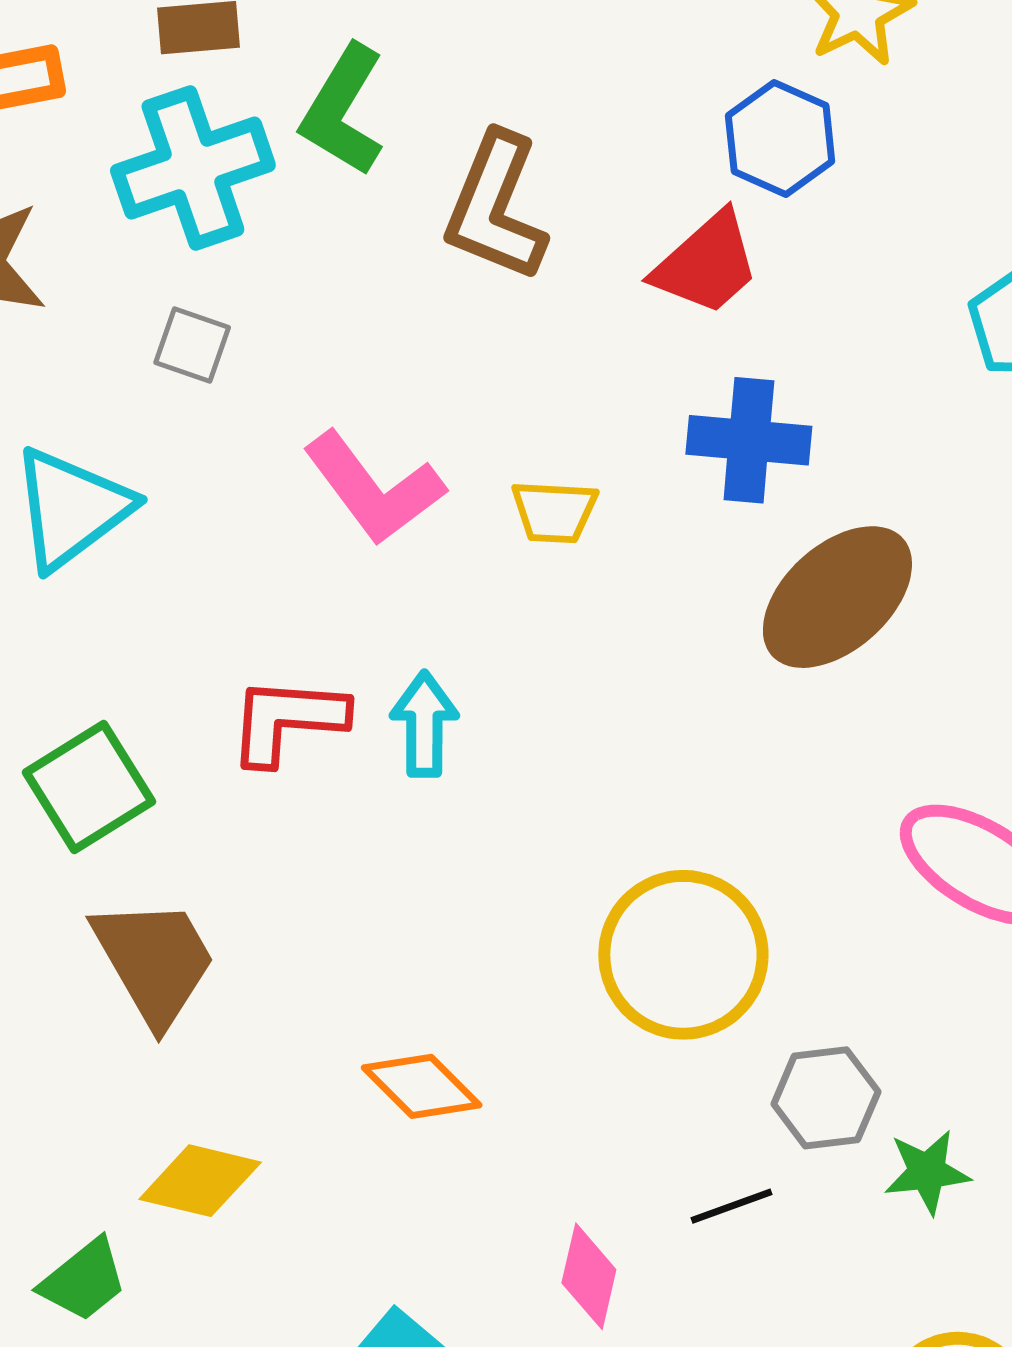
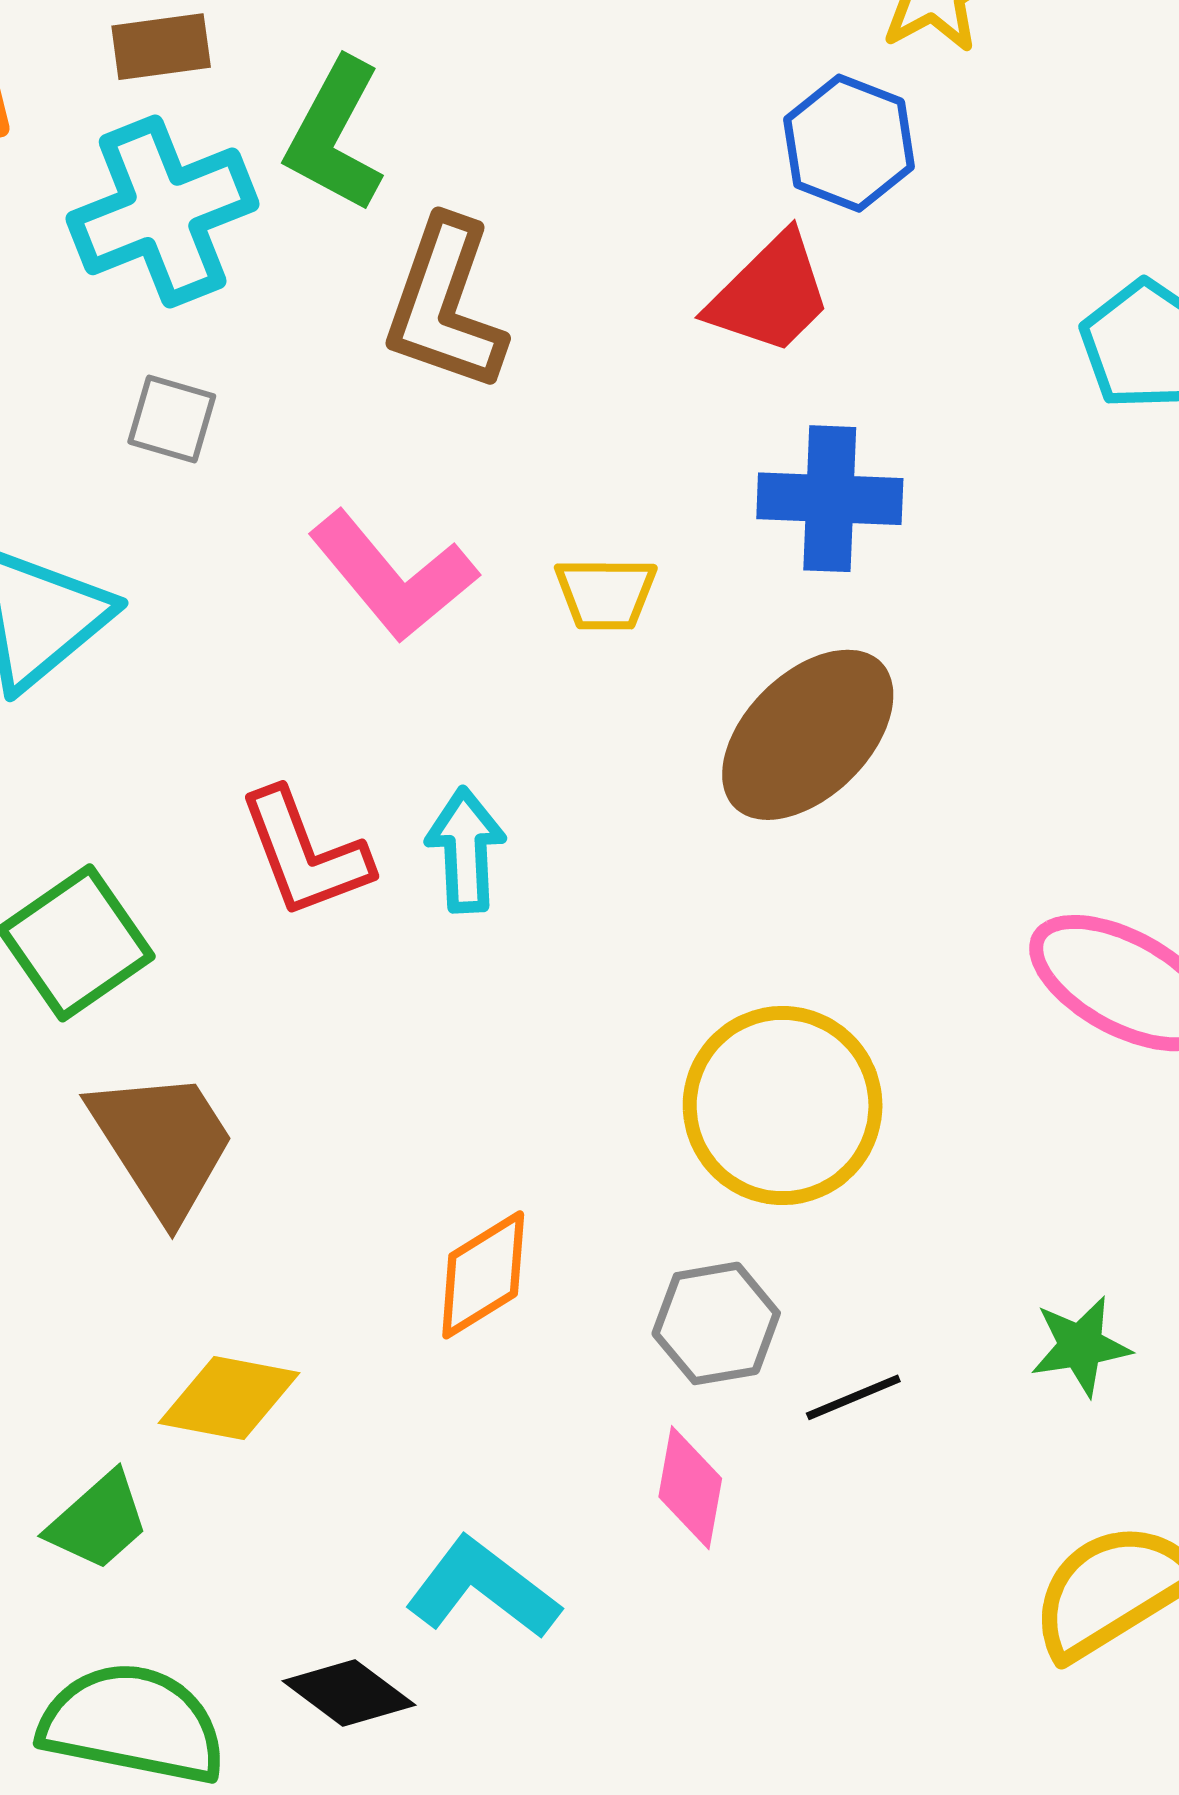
brown L-shape: (496, 207) -> (445, 305), moved
brown ellipse: (837, 597) -> (808, 735), moved
red L-shape: (287, 720) -> (305, 853), turned -112
orange diamond: (422, 1086) -> (483, 1275), turned -74
gray hexagon: (826, 1098) -> (716, 1323), moved

